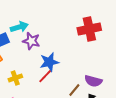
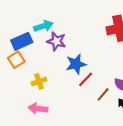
red line: (45, 76) -> (86, 79), moved

